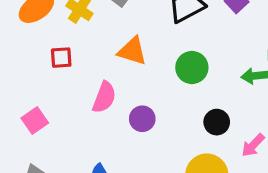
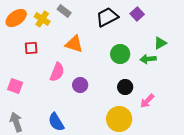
green circle: (192, 67) -> (120, 54), moved
pink square: (35, 120) -> (15, 86), turned -35

